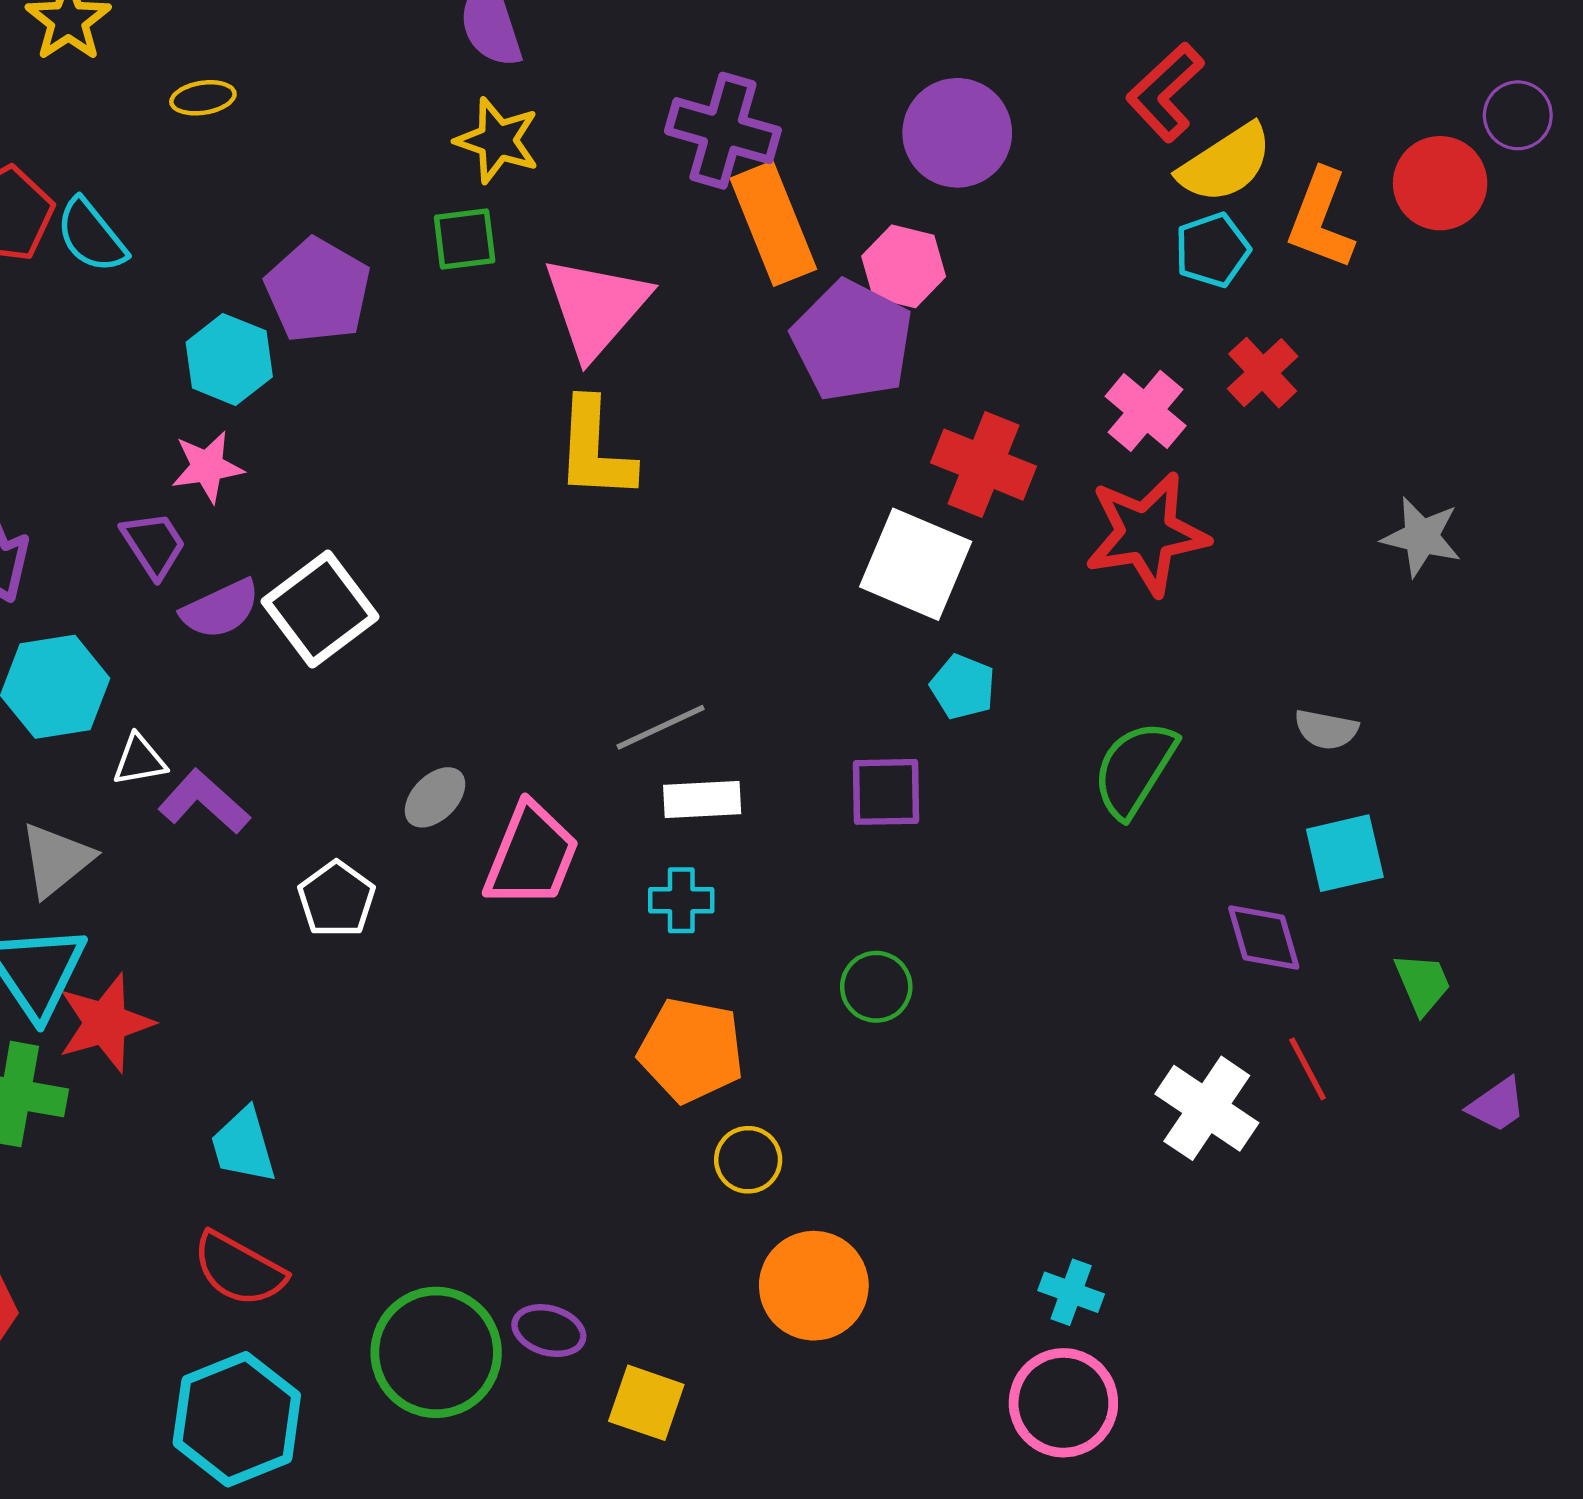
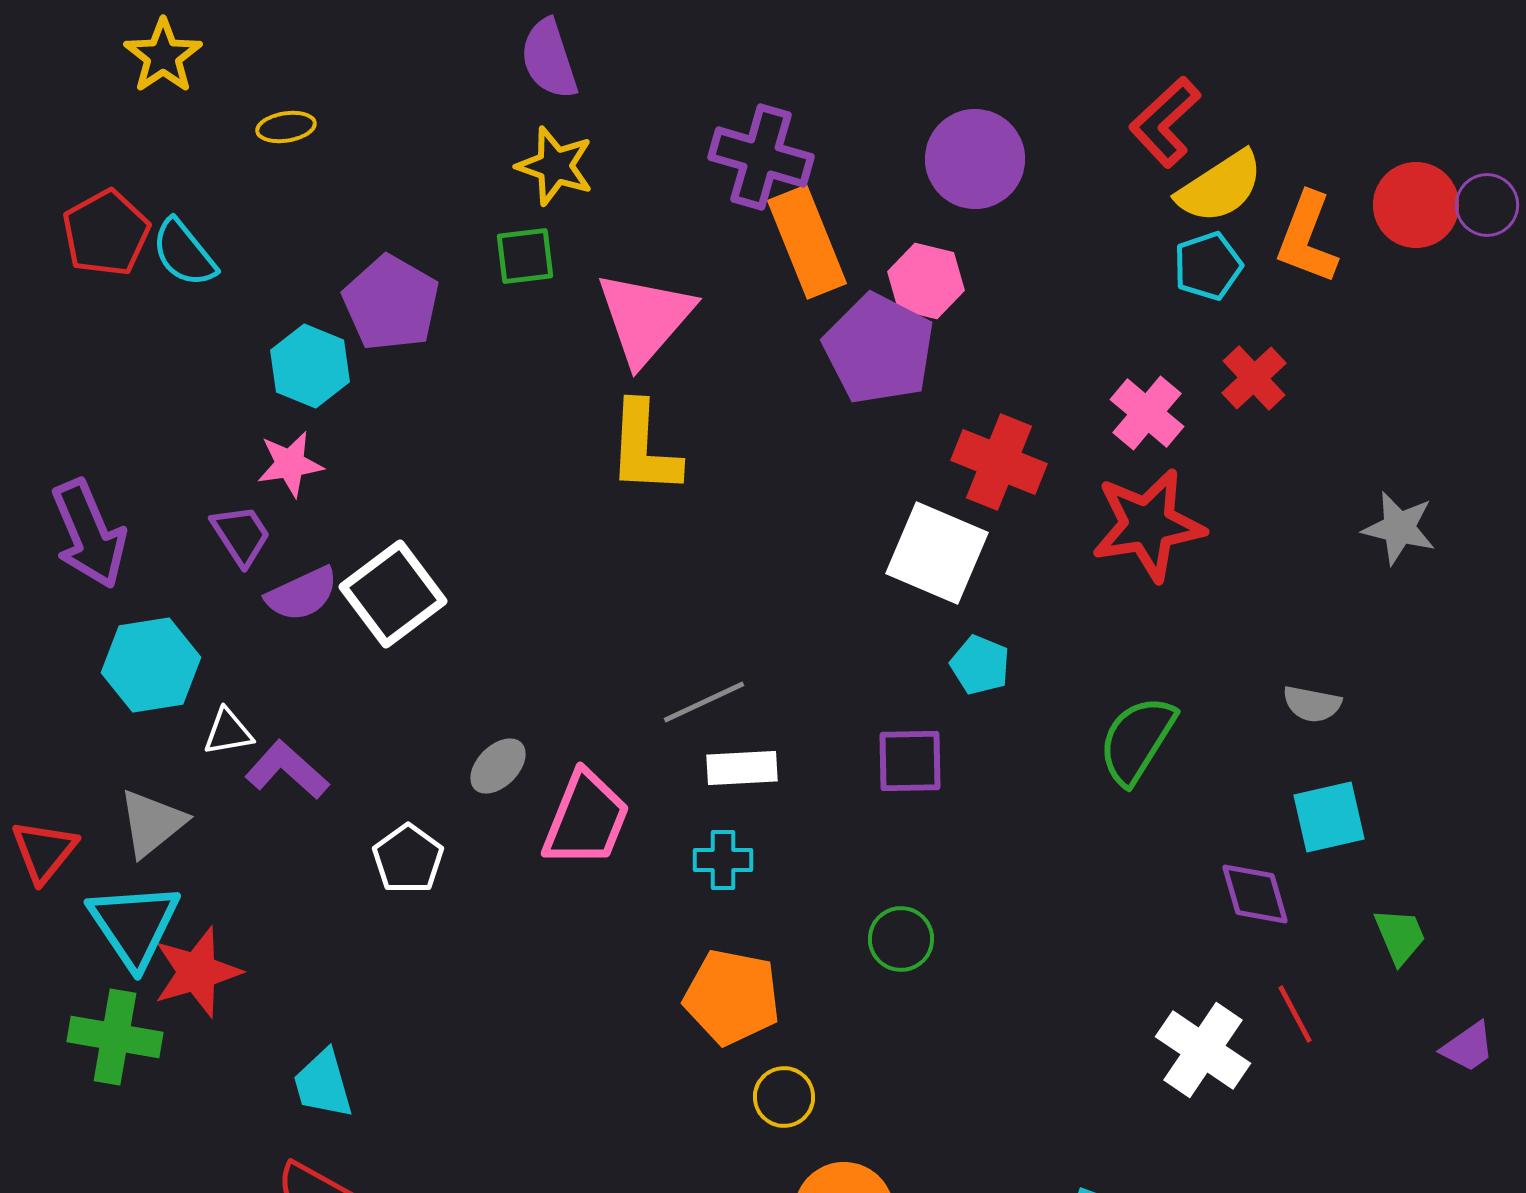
purple circle: (1518, 115) -> (1487, 205), moved

